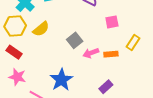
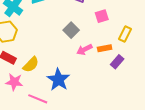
yellow semicircle: (41, 29) -> (31, 65), moved
gray square: (75, 40) -> (71, 30), moved
purple rectangle: (106, 87) -> (117, 62), moved

